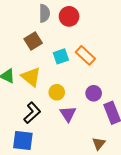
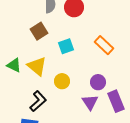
orange rectangle: (85, 55) -> (104, 45), moved
purple triangle: (68, 114) -> (90, 102), moved

